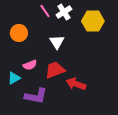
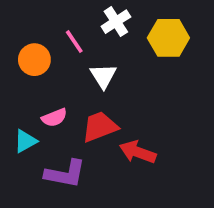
pink line: (45, 11) -> (74, 42), moved

